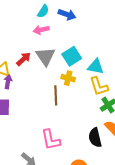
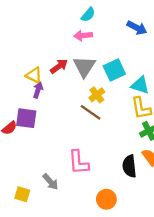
blue arrow: (67, 14) -> (137, 28), moved
yellow cross: (68, 78) -> (97, 95), moved, turned 32
brown line: (56, 95) -> (91, 112), turned -60

